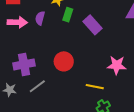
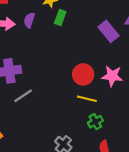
purple rectangle: (93, 25) -> (109, 31), moved
red circle: (64, 61) -> (83, 74), moved

